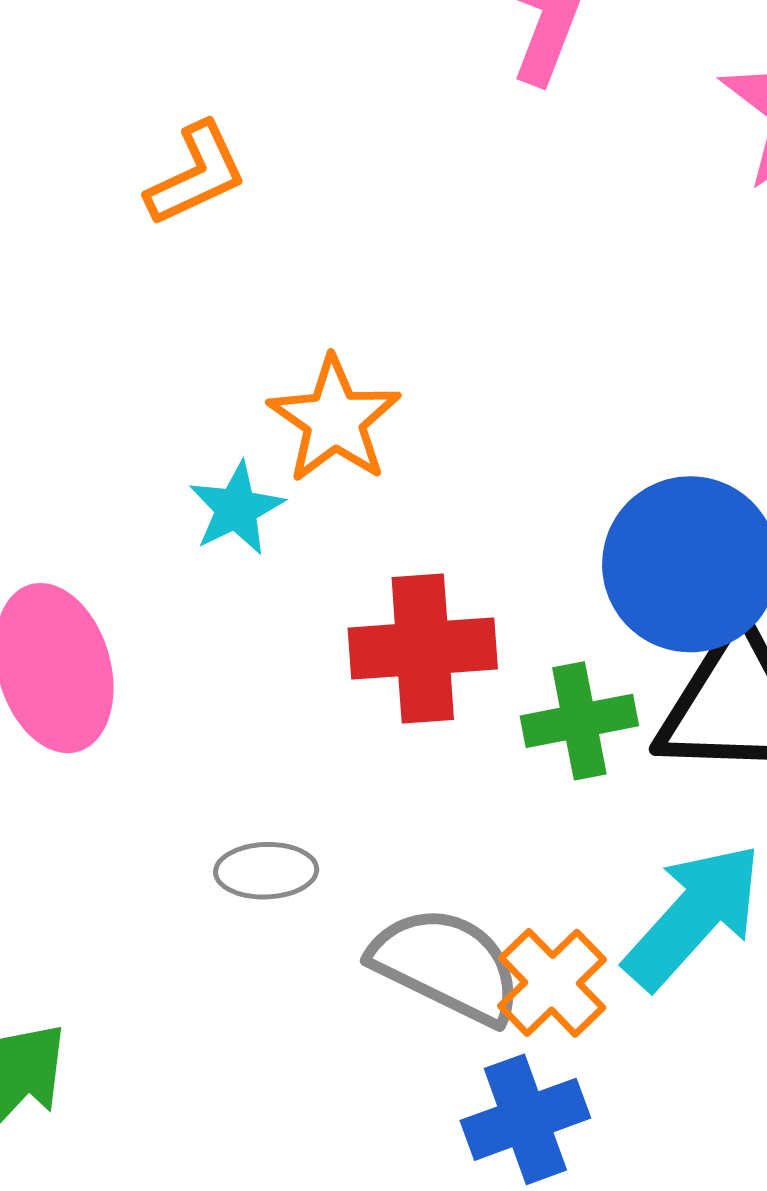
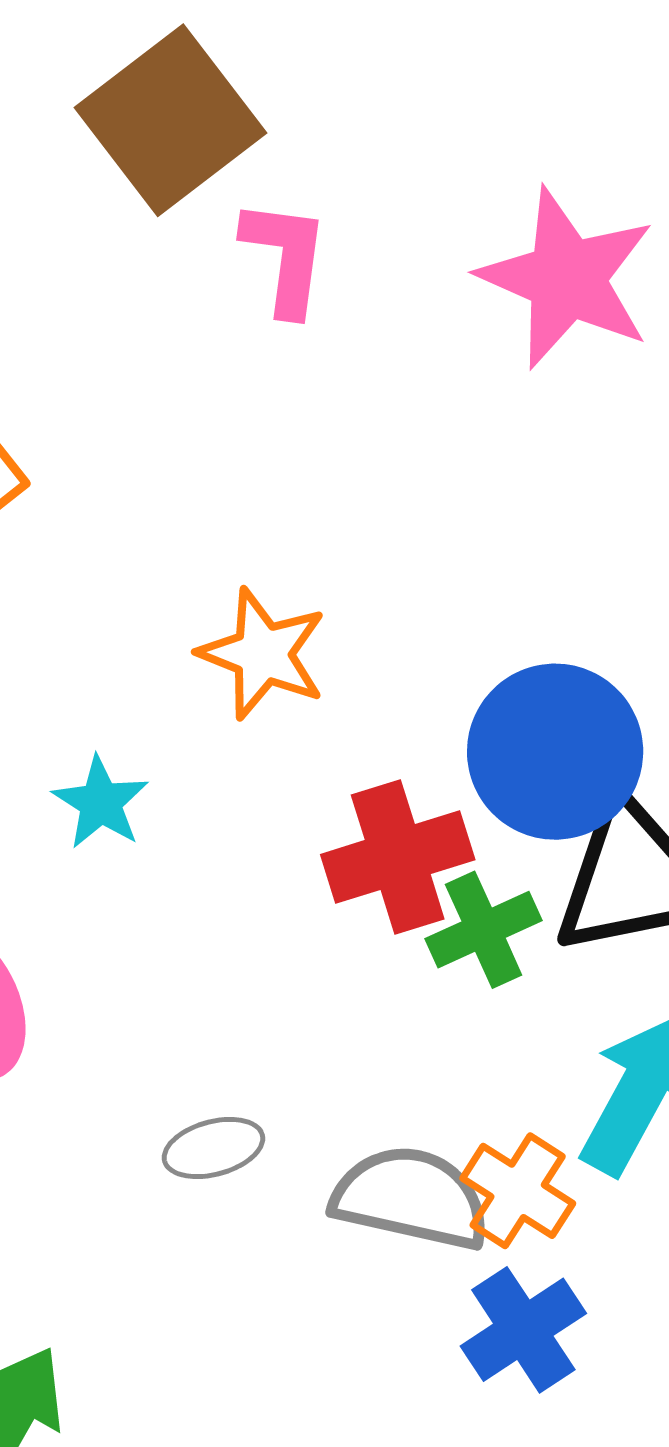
orange star: (334, 420) -> (263, 654), moved
red cross: (423, 648) -> (398, 857), moved

